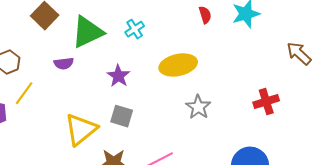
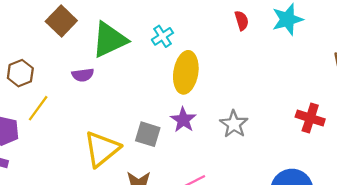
yellow ellipse: (178, 65) -> (186, 72), moved, turned -69
purple star: (118, 76) -> (183, 120), moved
red cross: (266, 101) -> (310, 118), turned 35

